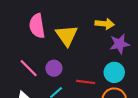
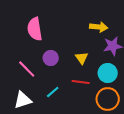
yellow triangle: (67, 35) -> (82, 58), moved, size x0.6
purple circle: (54, 68) -> (51, 58), moved

